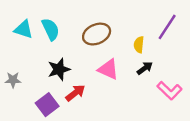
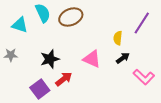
cyan semicircle: (51, 29) -> (43, 13), moved
brown ellipse: (97, 34) -> (71, 17), moved
gray star: (13, 80) -> (11, 55), moved

